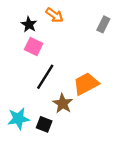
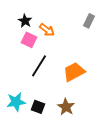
orange arrow: (55, 15) -> (47, 30), moved
brown star: (63, 103) -> (66, 107), moved

